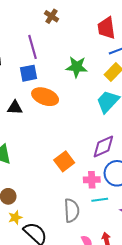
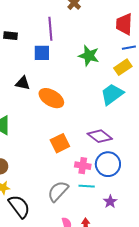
orange ellipse: (45, 97) -> (51, 98), moved
purple diamond: (103, 147) -> (100, 136), turned 50
gray semicircle: (72, 210) -> (58, 191), turned -145

